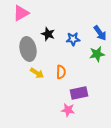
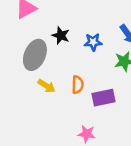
gray ellipse: (28, 49) -> (35, 55), turned 35
purple rectangle: (79, 93) -> (103, 98), moved

